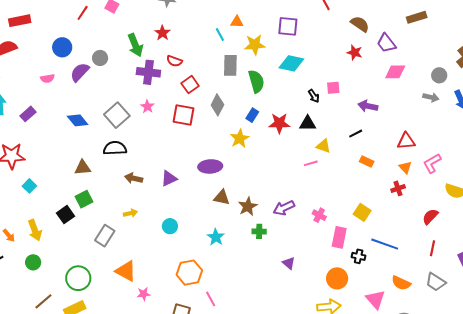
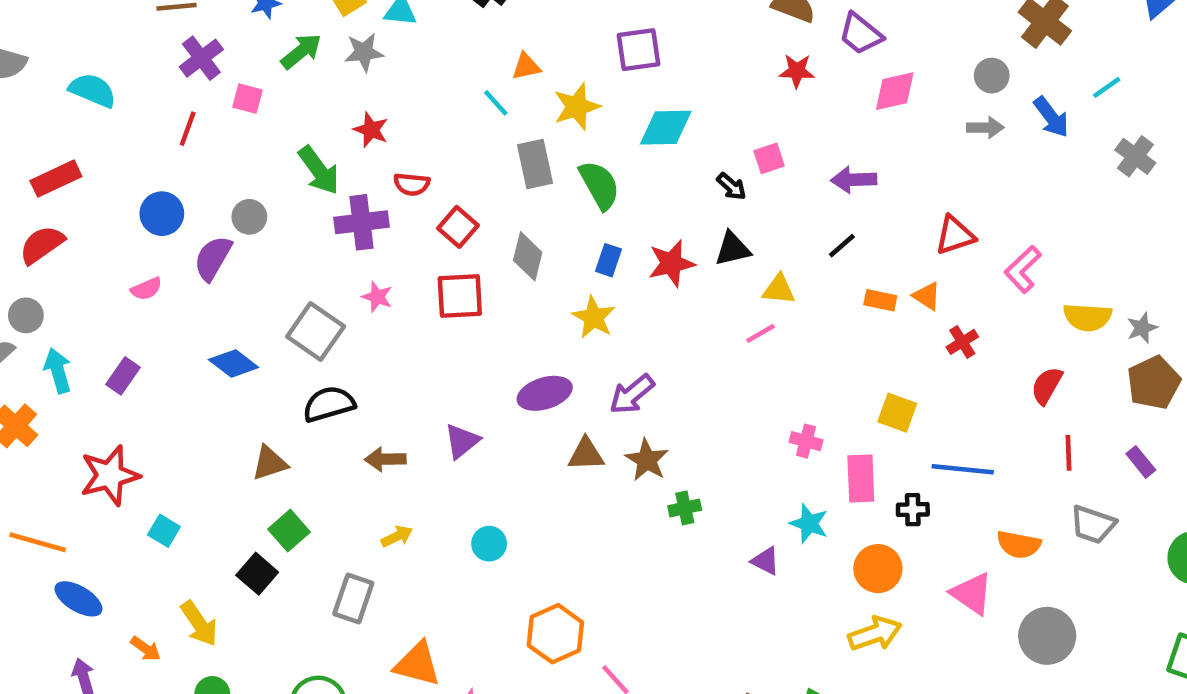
orange triangle: (405, 167) -> (927, 296), moved
purple arrow: (284, 208) -> (632, 394), moved
cyan star: (216, 237) -> (809, 523), moved

